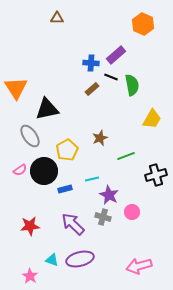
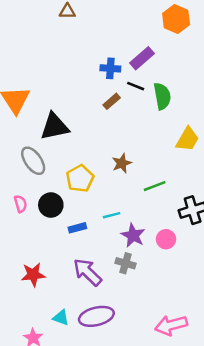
pink semicircle: (20, 170) -> (20, 204), turned -72
black circle: (44, 171) -> (51, 205), size x0.7
pink circle: (132, 212) -> (166, 239), moved

